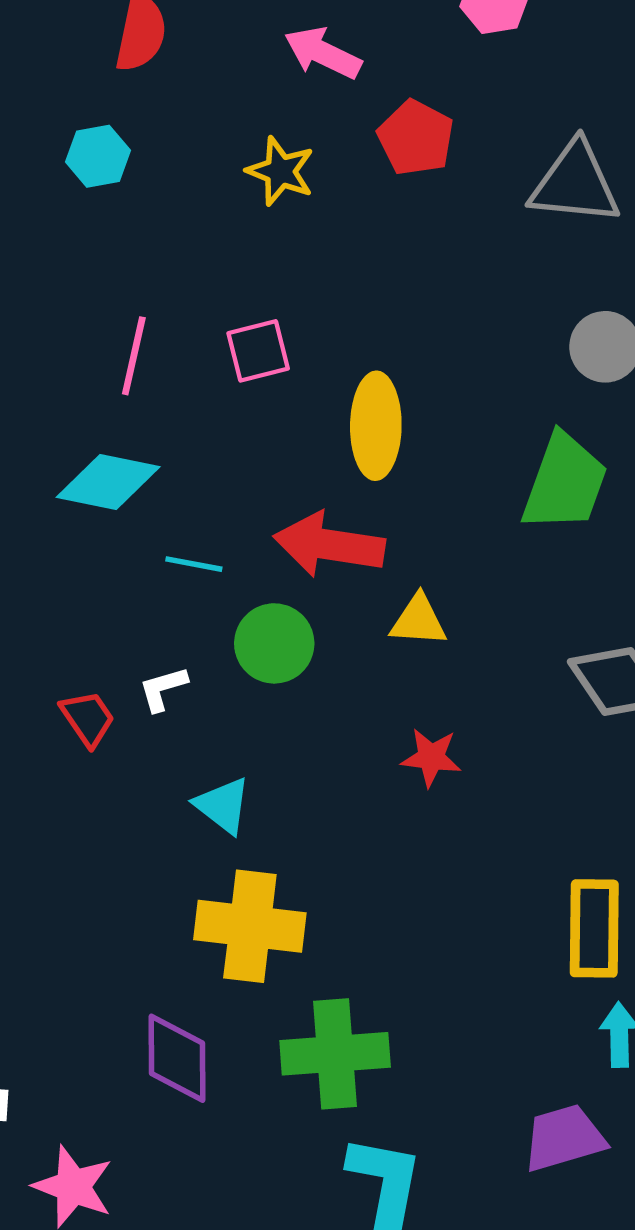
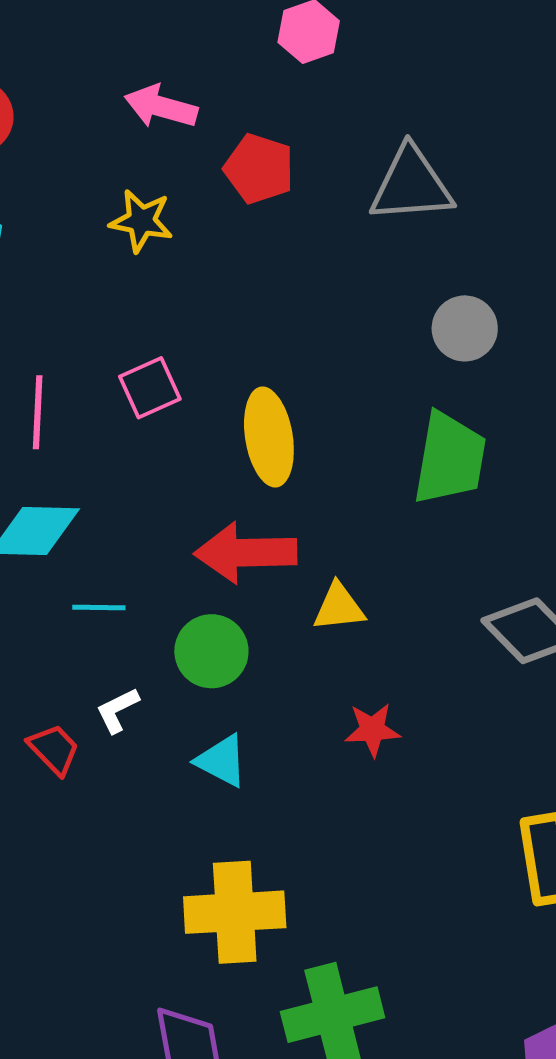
cyan line: (194, 564) -> (99, 607), moved
cyan triangle: (223, 806) -> (222, 761), moved

